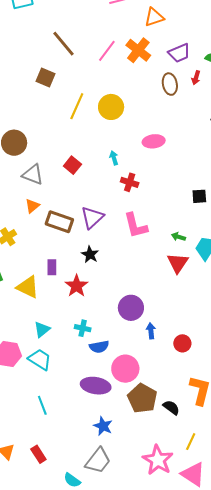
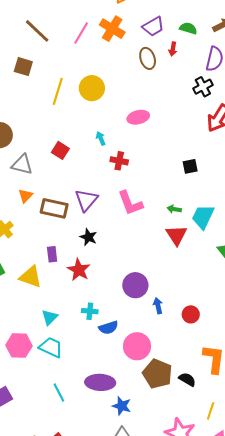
purple ellipse: (96, 386) -> (100, 382), moved

